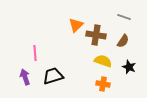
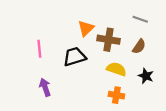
pink line: (35, 53) -> (39, 49), moved
black trapezoid: (53, 76) -> (75, 57), moved
purple arrow: (25, 77) -> (45, 87), moved

